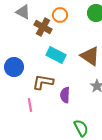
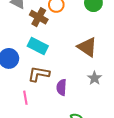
cyan rectangle: (56, 55) -> (38, 46), moved

